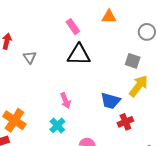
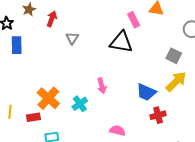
pink rectangle: (73, 27) -> (134, 20), moved
cyan cross: (57, 125) -> (80, 104), moved

